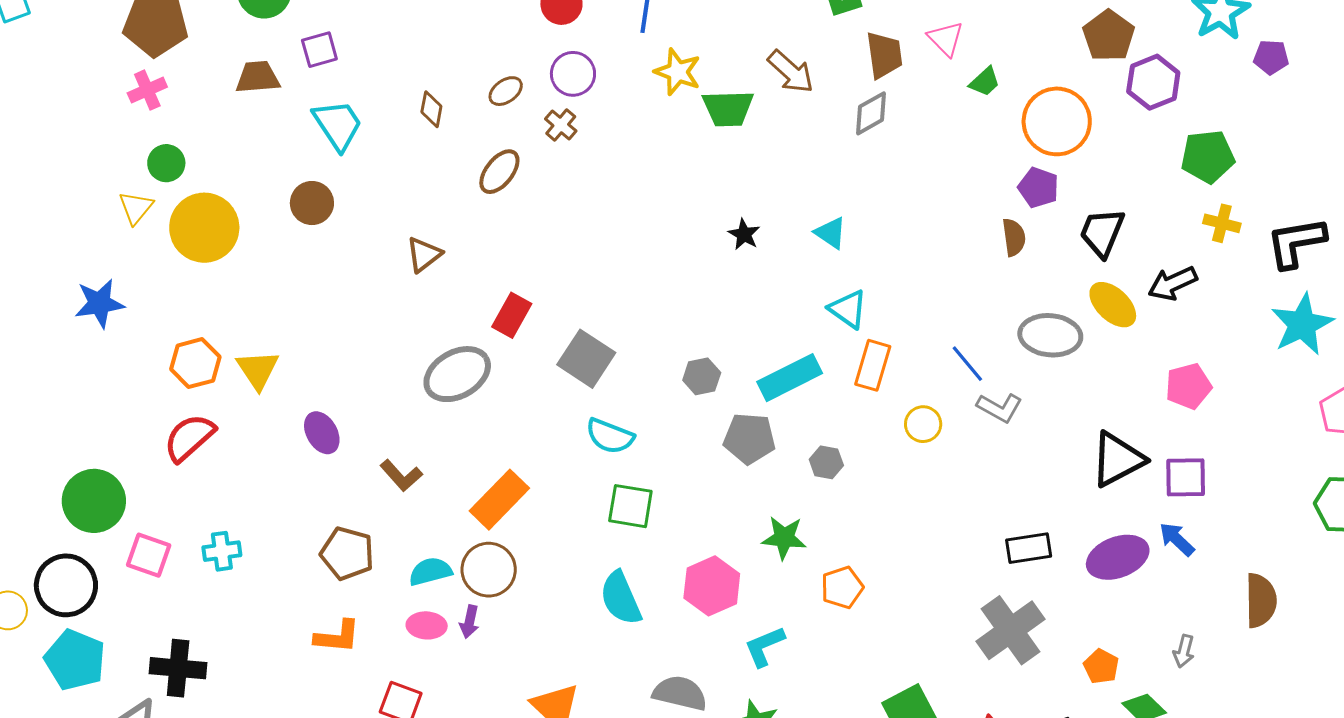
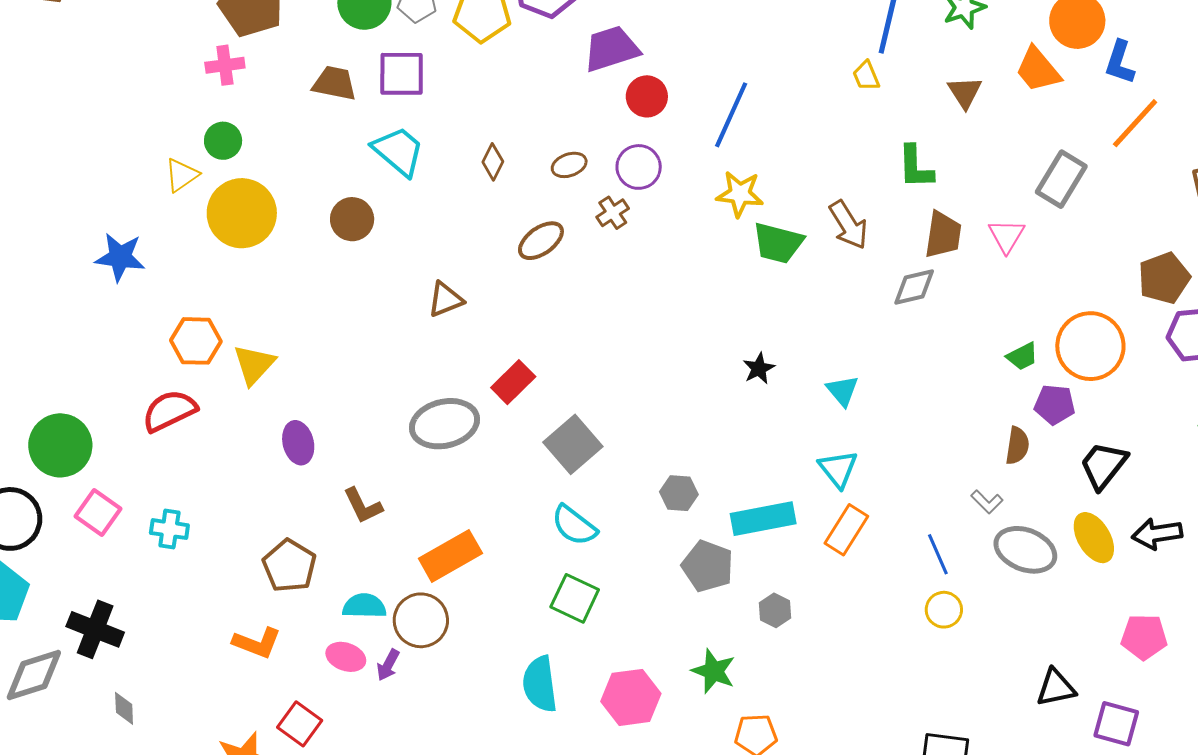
purple square: (319, 50) -> (402, 74), size x1.4
yellow star: (678, 72) -> (740, 194), turned -30
green trapezoid: (985, 82) -> (1022, 356), moved
cyan trapezoid: (338, 125) -> (398, 151), turned -32
purple pentagon: (1038, 188) -> (1055, 405), turned -30
gray L-shape: (1000, 408) -> (987, 502), moved, size x0.7
yellow circle: (923, 424) -> (944, 610), moved
black triangle: (1118, 459) -> (1056, 688), size x0.7

